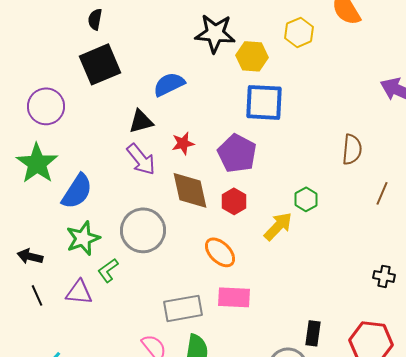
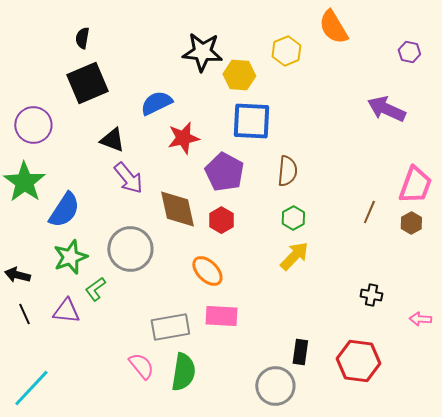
black triangle: (141, 121) -> (112, 140), moved, turned 36
red star: (183, 143) -> (183, 138), moved, size x1.4
brown semicircle: (352, 149) -> (287, 171), moved
yellow arrow: (278, 226) -> (294, 256), moved

